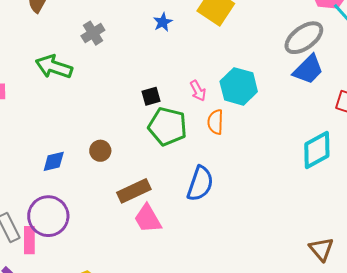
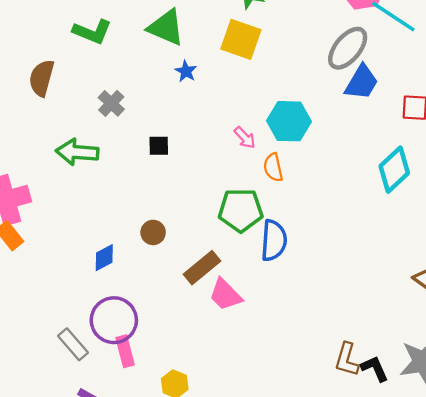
black square: (151, 96) -> (159, 146), moved, turned 30
green pentagon: (168, 126) -> (241, 210), moved
pink rectangle: (29, 240) -> (125, 351), moved

